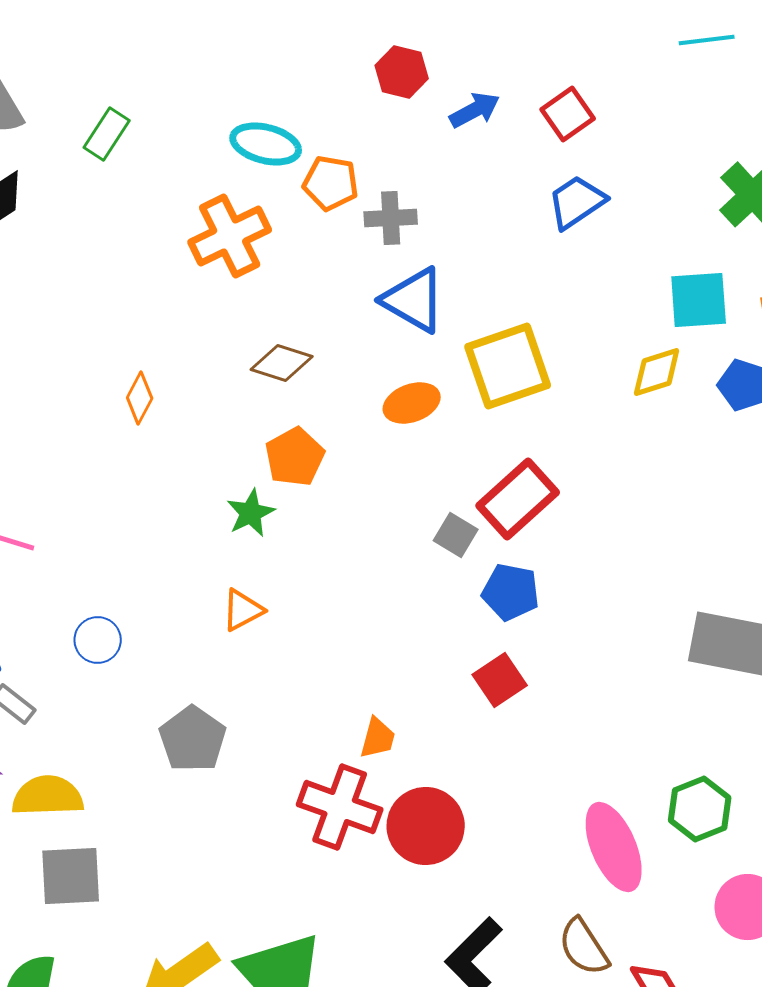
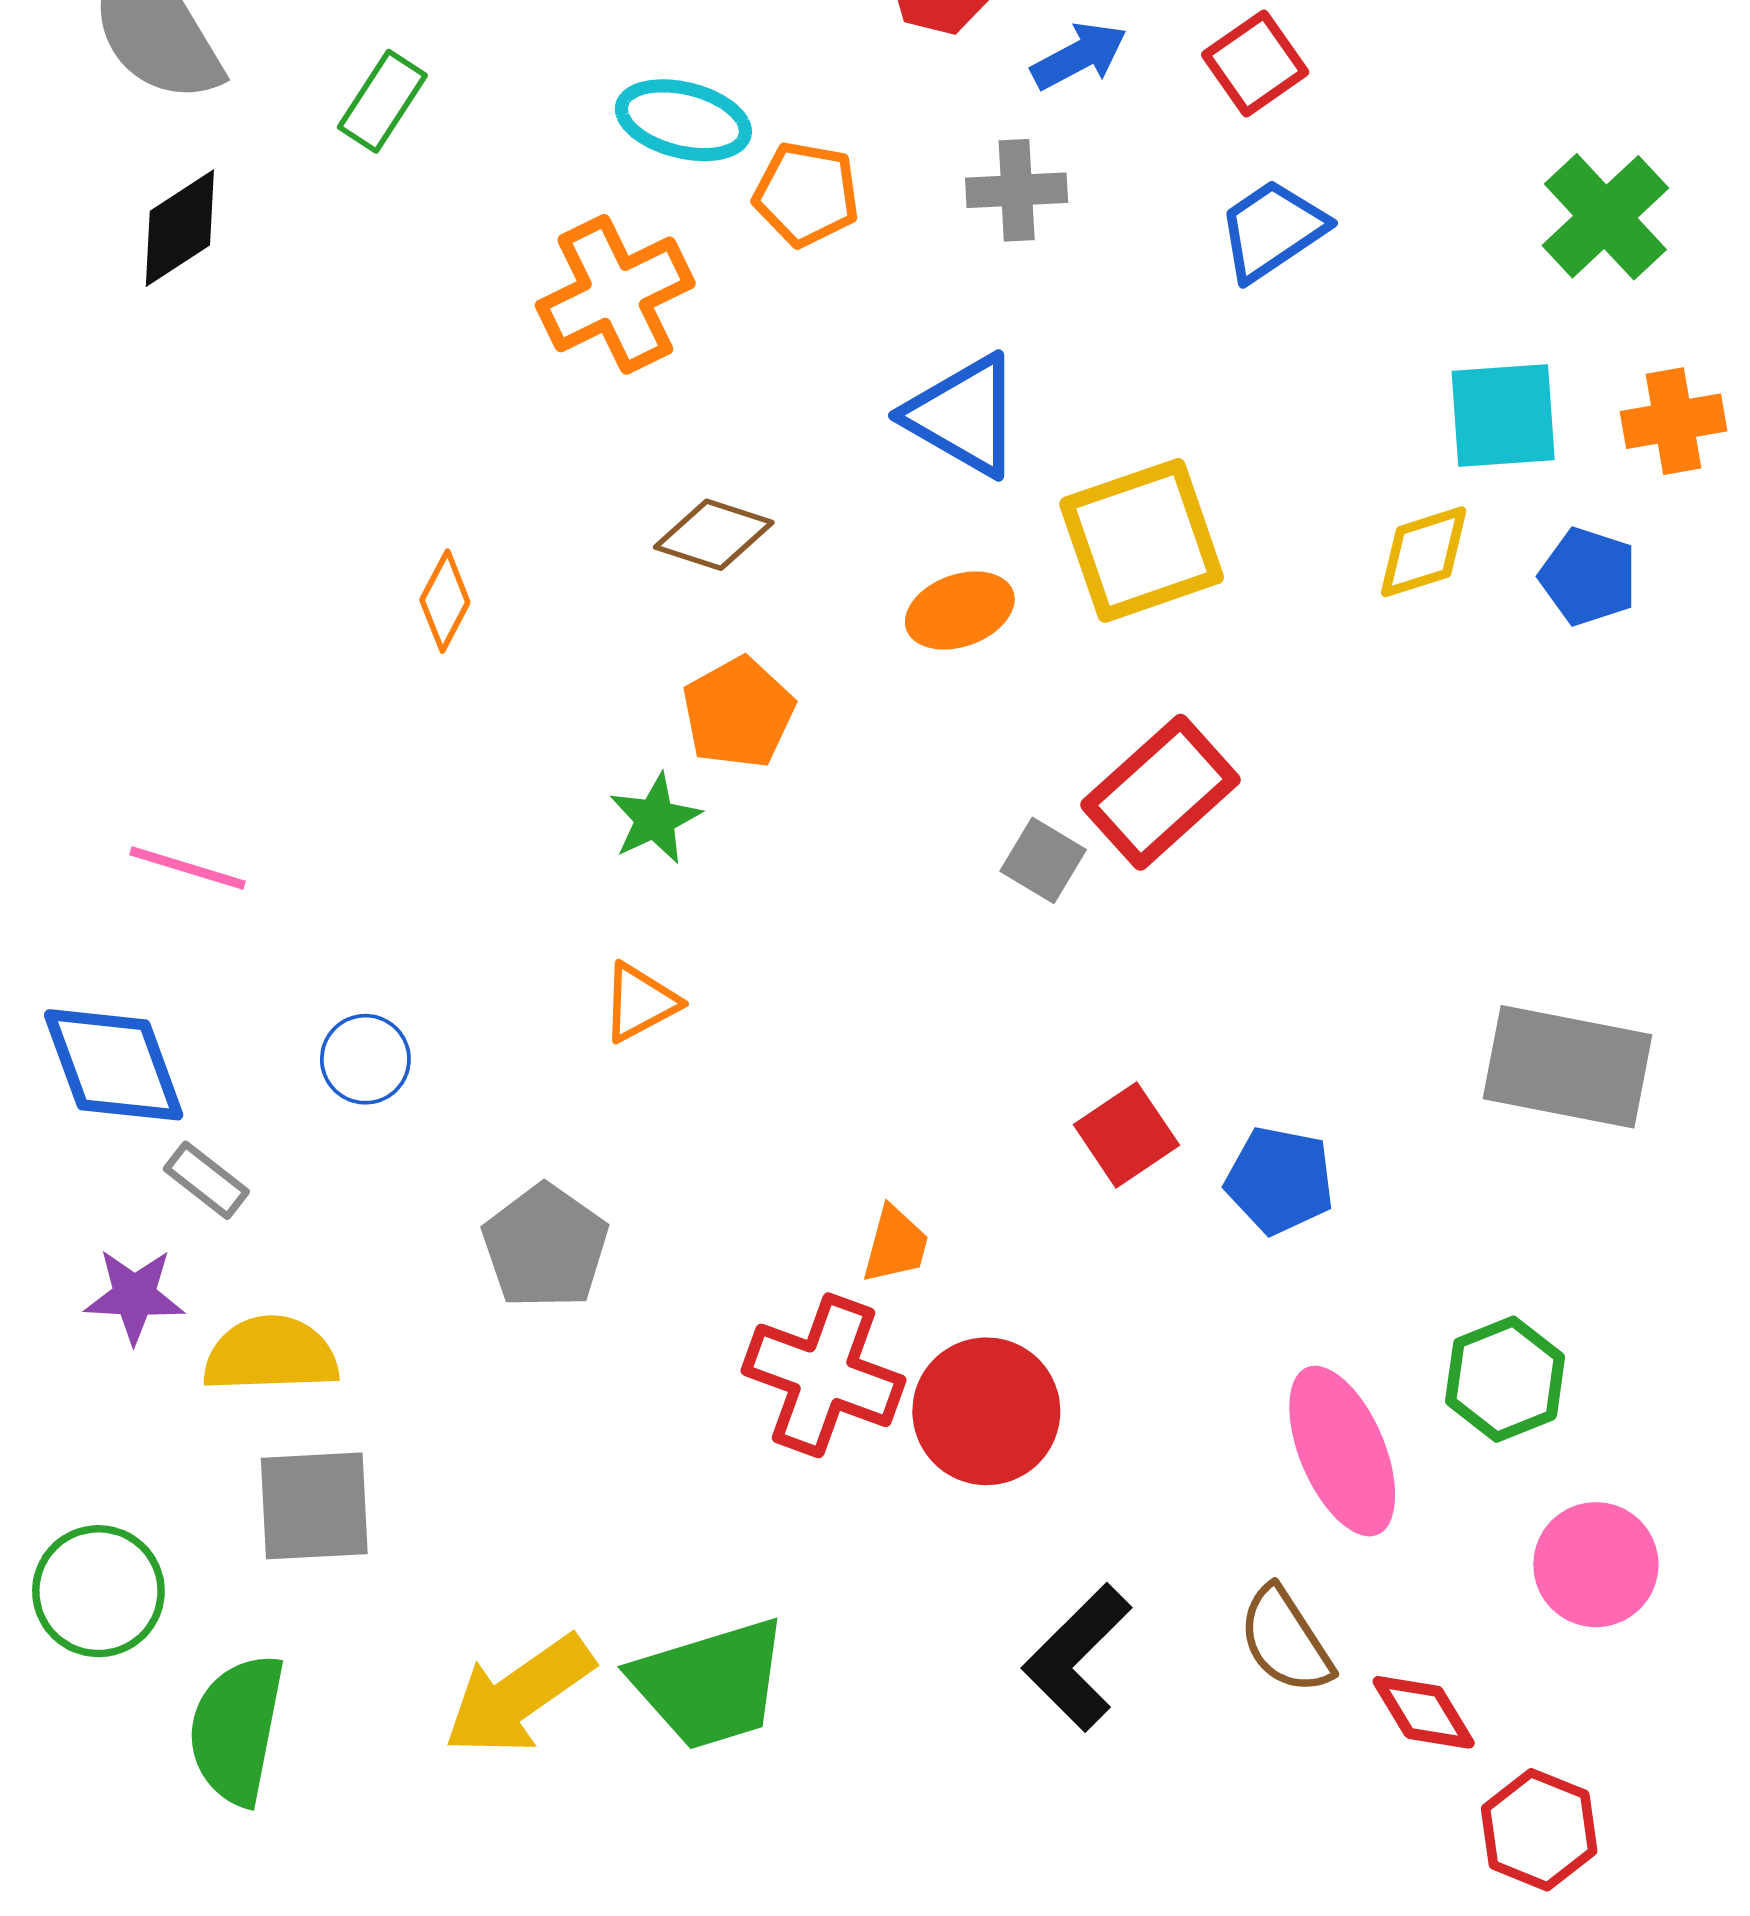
gray cross: (391, 218) -> (1017, 190), moved
blue pentagon: (511, 592) -> (1280, 1180), moved

